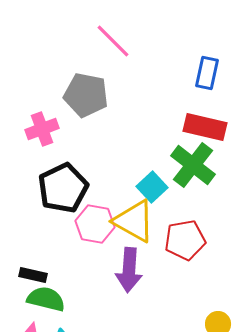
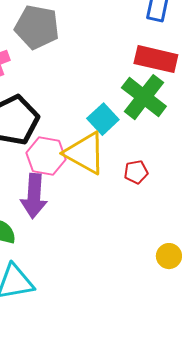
red pentagon: (185, 240) -> (136, 172), size x0.6
purple arrow: (129, 270) -> (34, 196), moved

